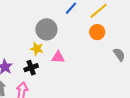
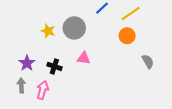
yellow star: (37, 49) -> (48, 31), moved
black cross: (31, 68) -> (54, 66), turned 32

